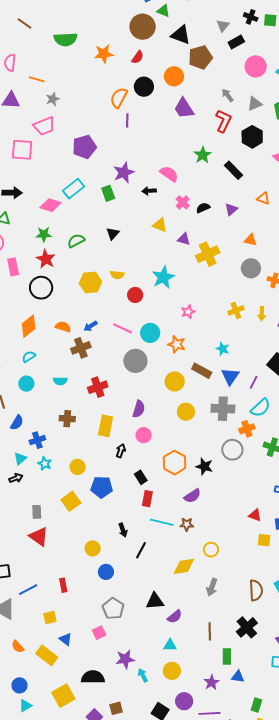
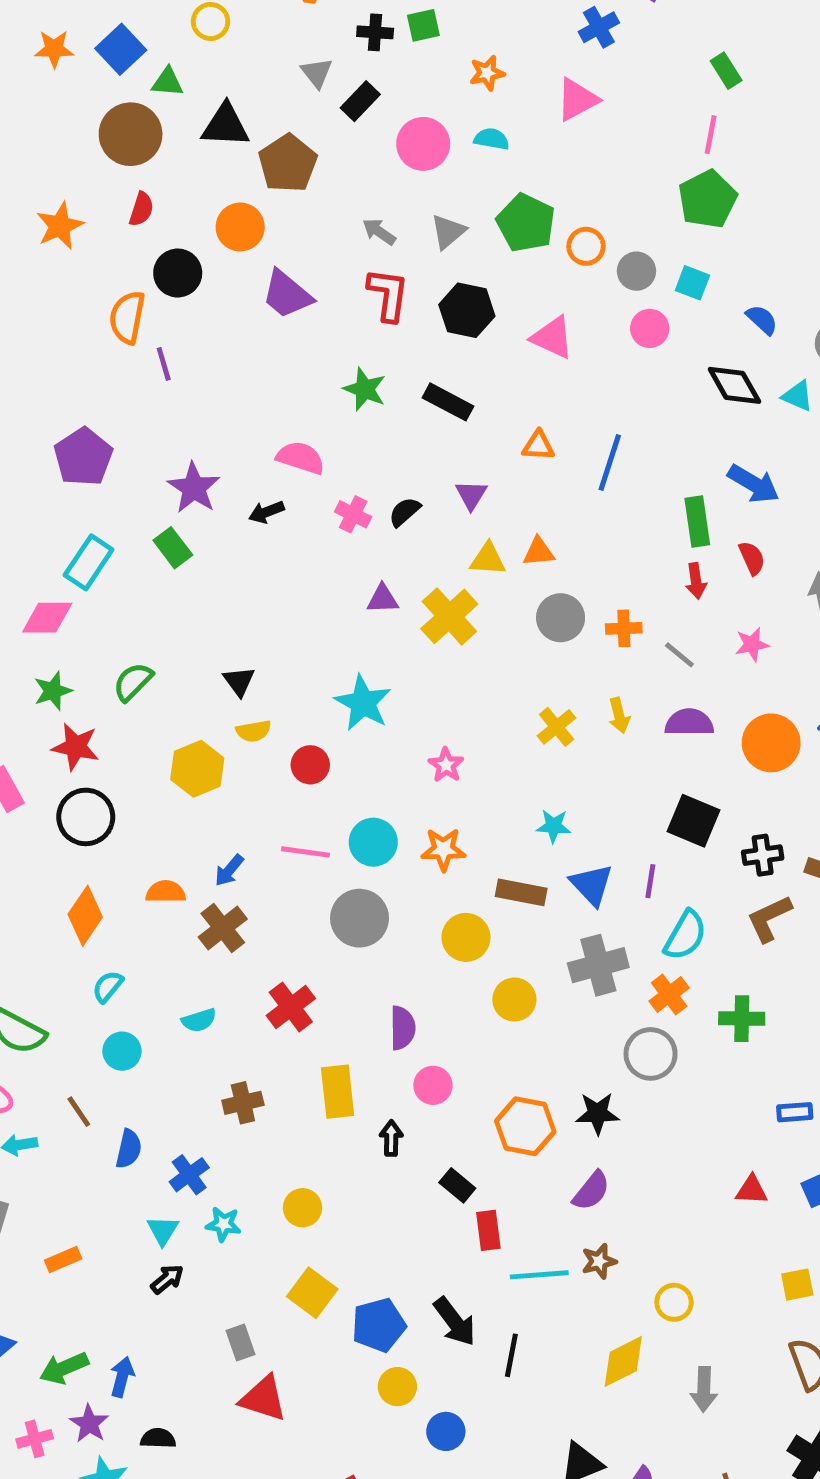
yellow triangle: (160, 225) -> (488, 559), moved
black triangle: (113, 234) -> (239, 681), moved
blue pentagon: (102, 487) -> (379, 1325), moved
black arrow: (123, 530) -> (455, 1322), size x1.5
yellow square: (264, 540) -> (797, 1285), moved

